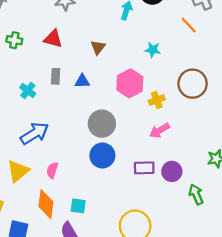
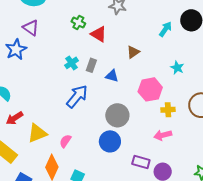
green cross: (14, 40) -> (78, 23), moved
cyan cross: (28, 91) -> (72, 63), moved
blue arrow: (35, 133) -> (77, 96), moved, turned -35

